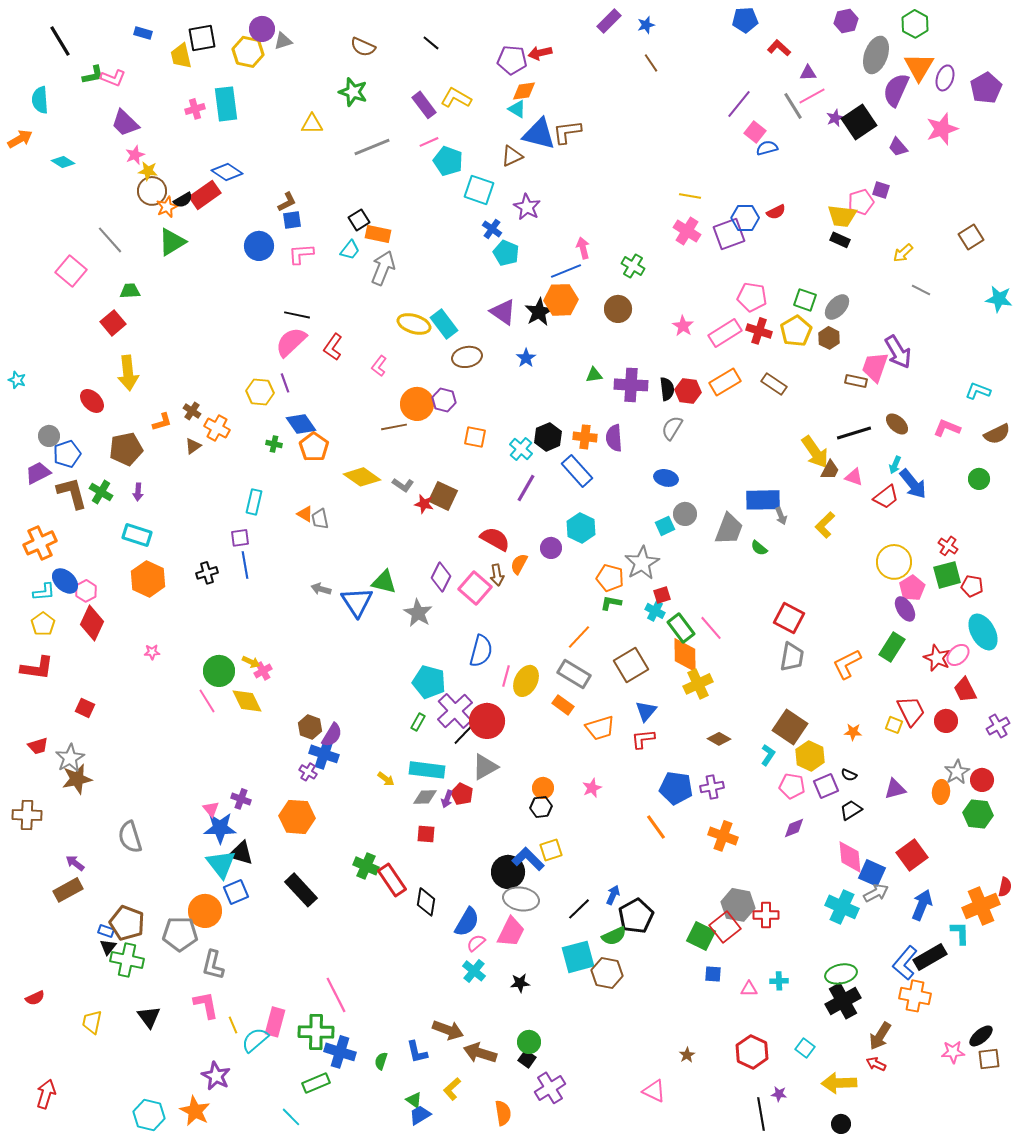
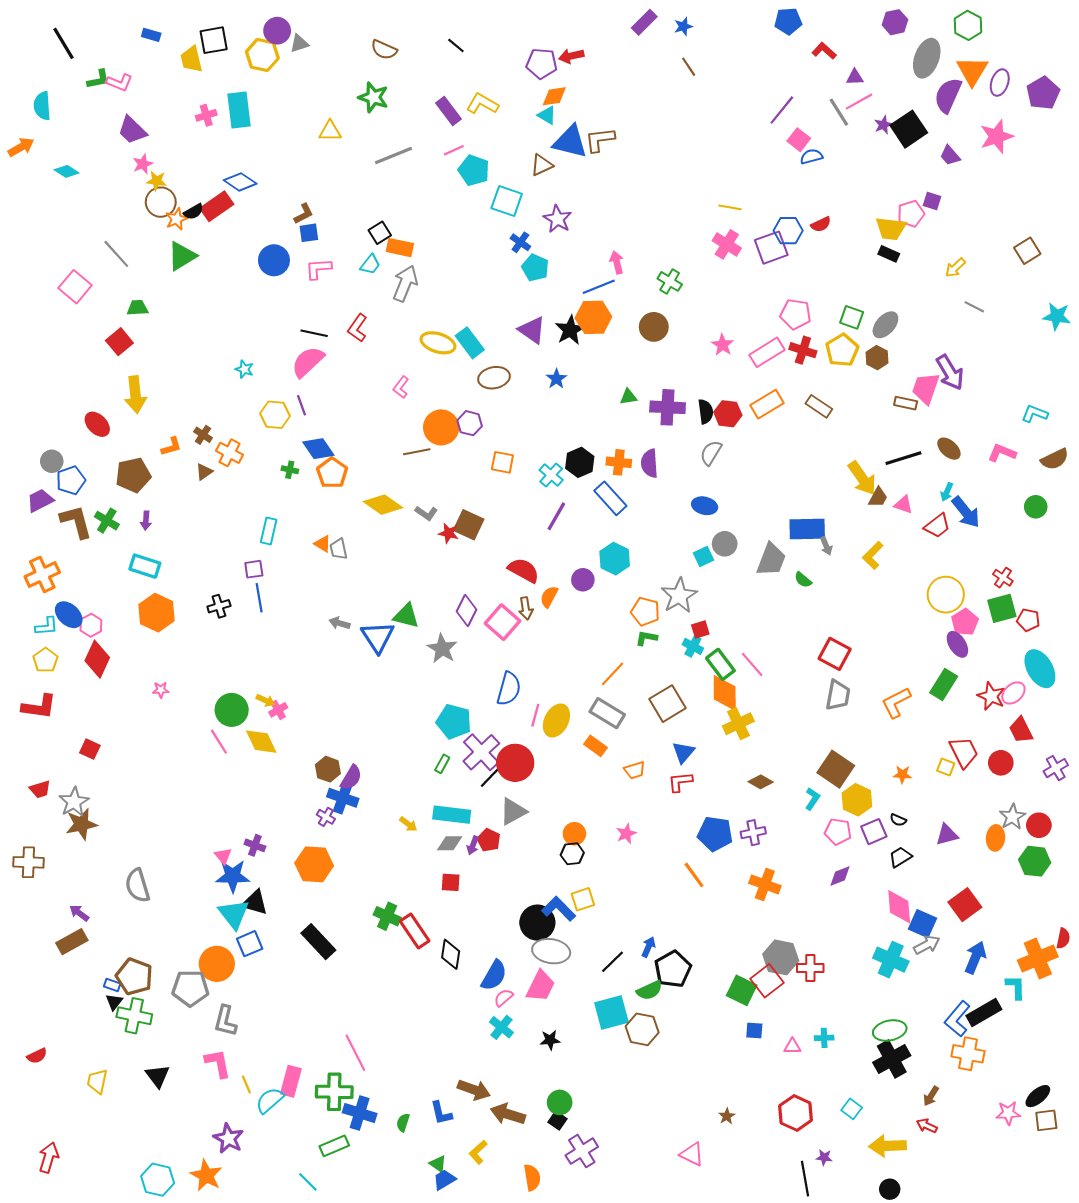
red L-shape: (333, 347) -> (358, 328), moved
cyan star: (17, 380) -> (244, 369), moved
orange trapezoid: (600, 728) -> (635, 770), size x0.7
brown arrow: (880, 1036) -> (931, 1096), size x0.7

